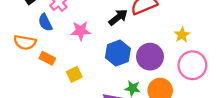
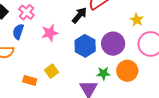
blue semicircle: (45, 22) -> (18, 32), turned 56
orange rectangle: (47, 58) -> (30, 80), moved

